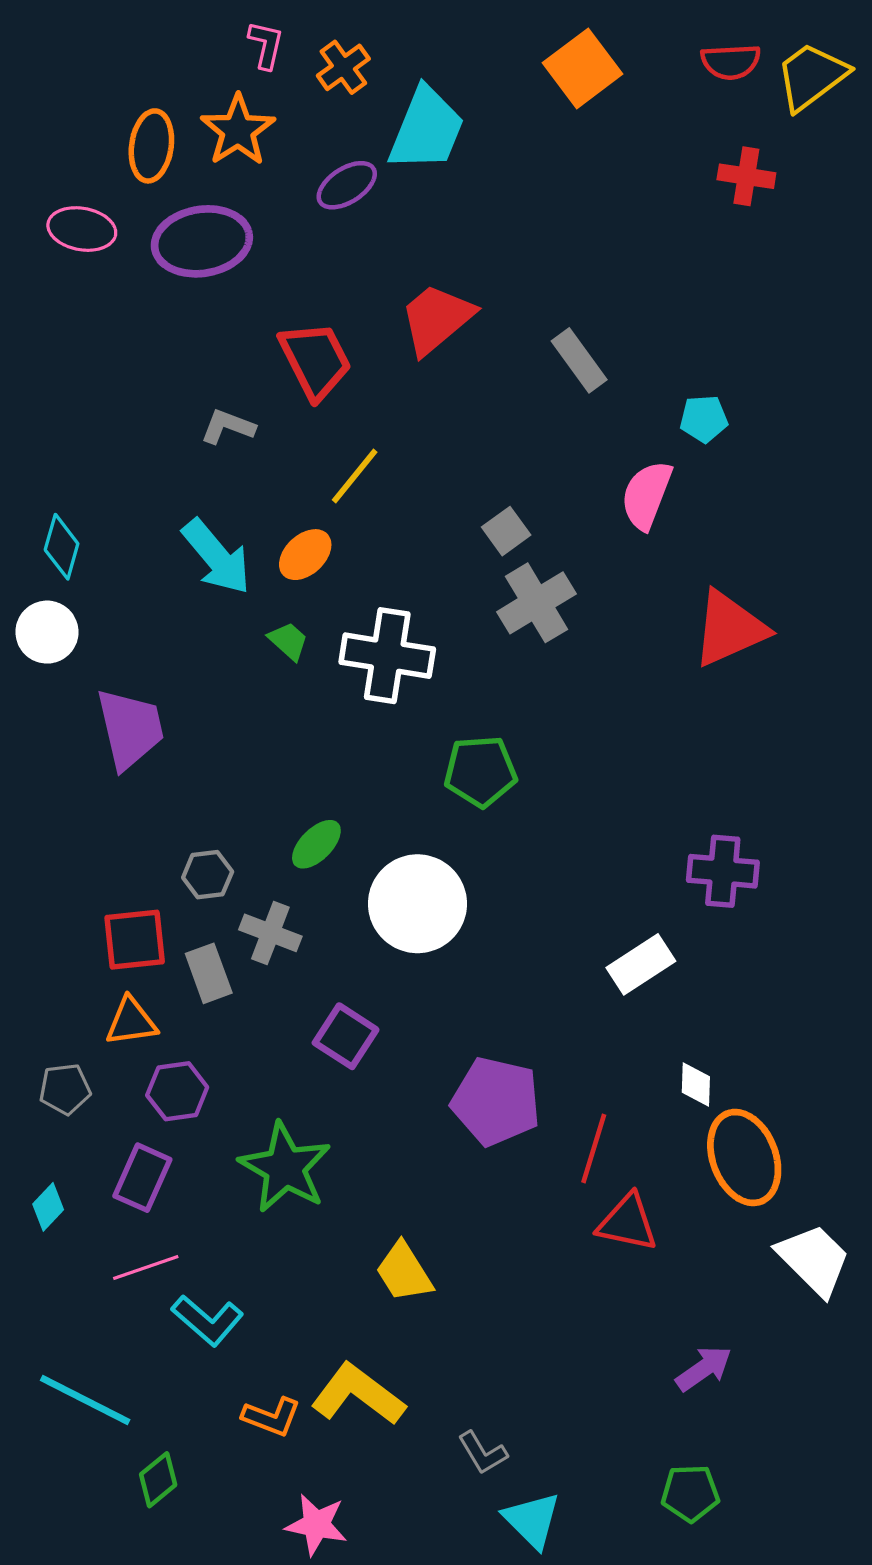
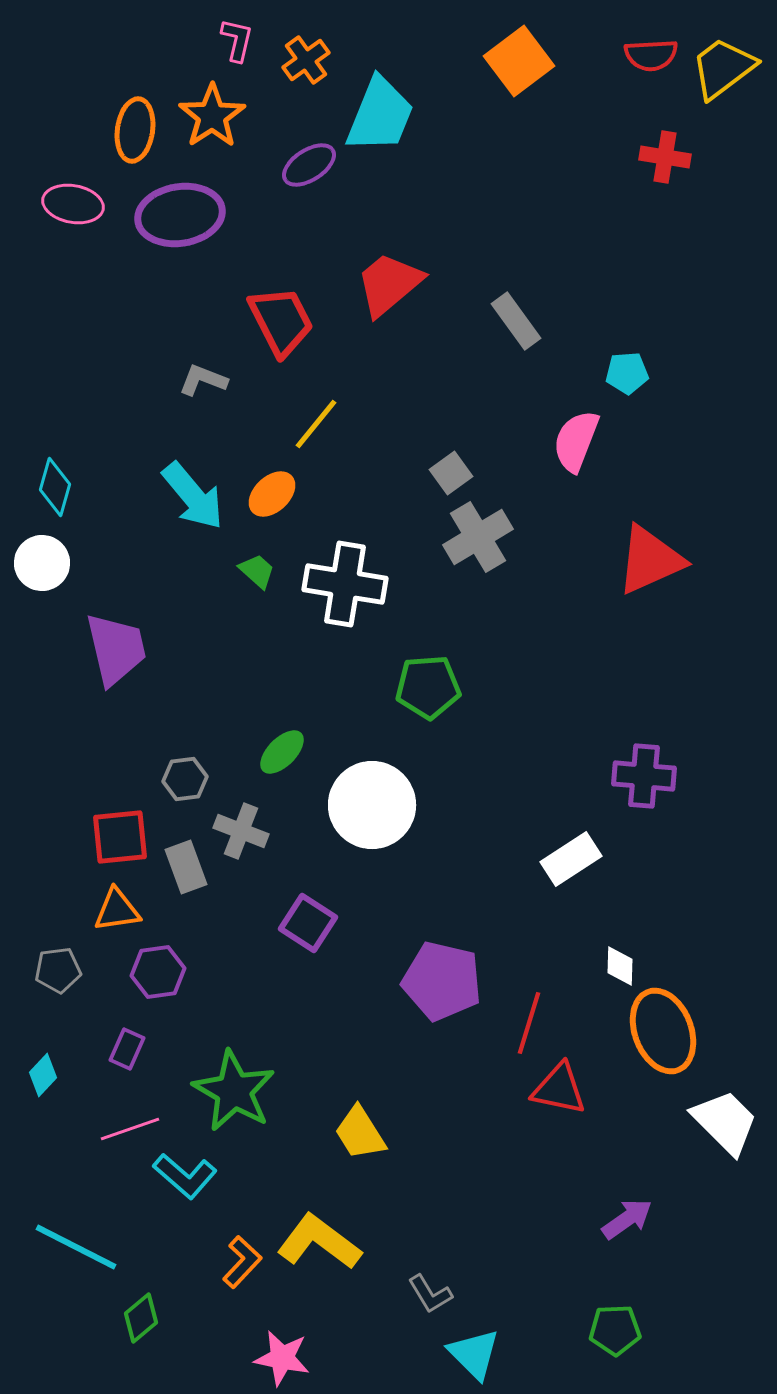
green star: (285, 1168) -> (234, 1091), moved
purple rectangle: (142, 1178) -> (127, 1049), size x0.7
orange L-shape: (272, 1417) -> (242, 1262), turned -68

